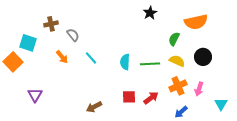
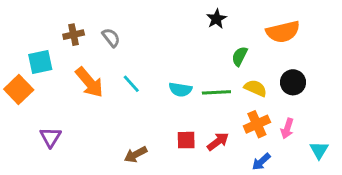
gray semicircle: (73, 35) -> (111, 38), moved
green semicircle: (174, 39) -> (240, 56), moved
cyan square: (28, 43) -> (40, 62), turned -30
orange arrow: (62, 57) -> (89, 82), size x1.6
cyan semicircle: (125, 62) -> (180, 90), turned -84

